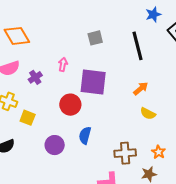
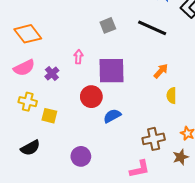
black line: (138, 46) -> (152, 28), turned -44
yellow semicircle: (148, 114) -> (171, 96), turned 70
blue semicircle: (85, 135) -> (112, 116), moved, turned 54
purple circle: (55, 145) -> (81, 156), moved

